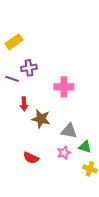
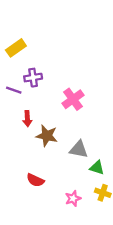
pink cross: (64, 87) -> (73, 99), turned -36
pink star: (64, 153) -> (73, 198), moved

